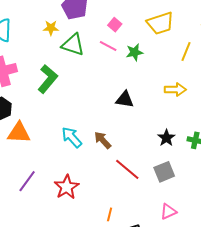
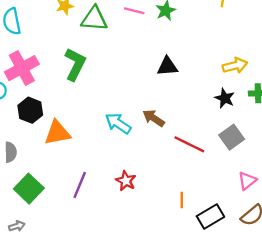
yellow arrow: (175, 90) -> (235, 66), moved
red star: (67, 187) -> (126, 181), size x0.7

